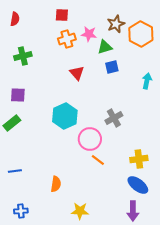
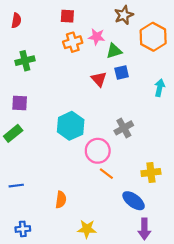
brown star: (116, 24) -> (124, 15), moved
red triangle: (77, 73) -> (99, 79), moved
blue ellipse: (138, 185) -> (134, 201), moved

